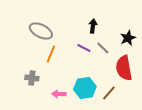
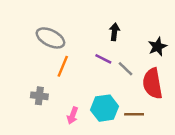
gray line: (103, 48) -> (125, 69), moved
brown line: (109, 93) -> (134, 114), turned 49
pink arrow: (59, 94) -> (73, 115), turned -72

